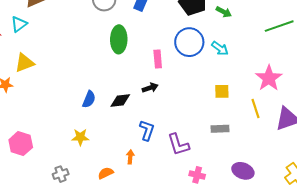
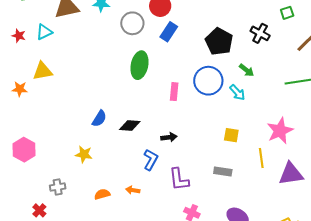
green arrow: (224, 12) -> (246, 70), moved
black arrow: (150, 88) -> (169, 137), moved
orange arrow: (130, 157) -> (133, 190), moved, turned -96

